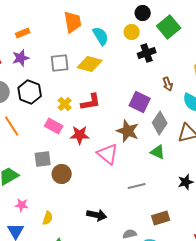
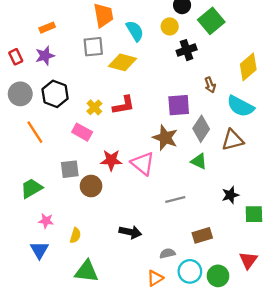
gray square: (60, 63) -> (93, 47), moved
purple square: (140, 102) -> (179, 105), turned -30
red star: (80, 135) -> (111, 160), moved

